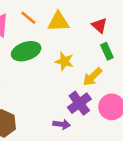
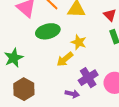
yellow arrow: (92, 77) -> (65, 59), moved

